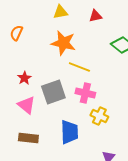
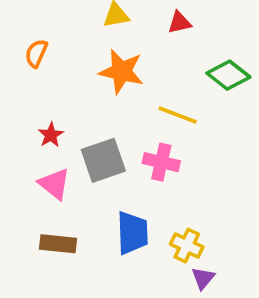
yellow line: (79, 67) -> (178, 115), moved
yellow cross: (99, 116) -> (187, 246), moved

